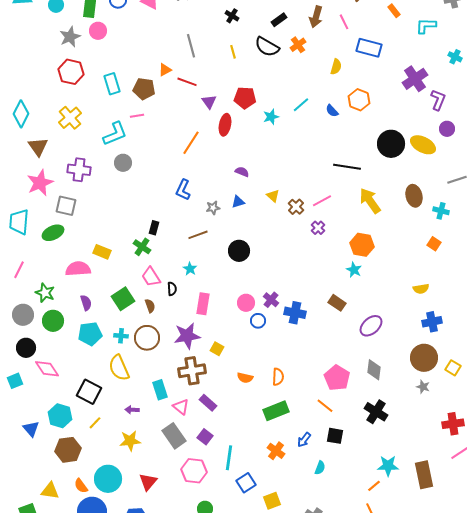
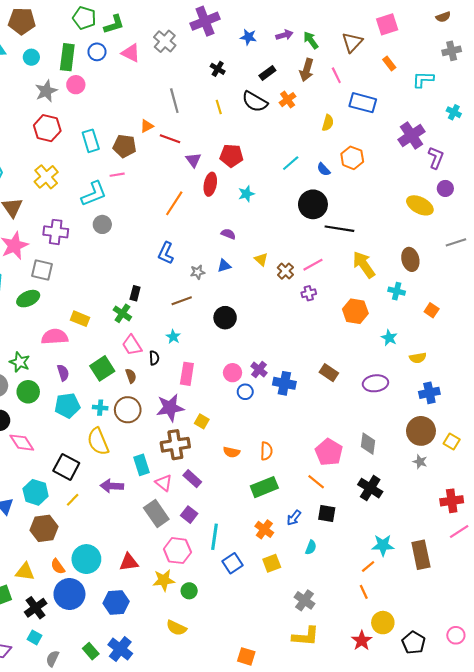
cyan star: (271, 117) -> (246, 194), moved
black circle: (391, 144) -> (313, 204), moved
cyan cross: (441, 211) -> (397, 291), moved
purple cross: (318, 228) -> (309, 293), turned 32
cyan star: (354, 270) -> (389, 338), moved
purple ellipse: (371, 326) -> (375, 383), moved, turned 35
purple arrow: (132, 410) -> (112, 486), size x1.5
yellow star: (130, 441) -> (164, 580), moved
red triangle: (148, 482) -> (129, 562), turned 42
yellow square: (272, 501) -> (272, 563), moved

